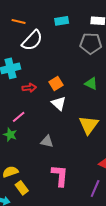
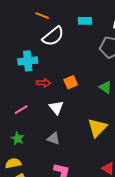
white triangle: (59, 103) -> (56, 108), moved
pink line: (19, 117) -> (21, 110), moved
green star: (10, 135) -> (18, 138), moved

